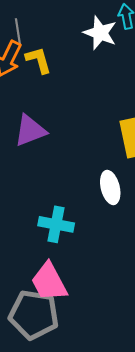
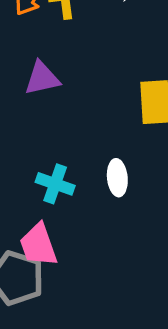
white ellipse: (110, 187) -> (117, 178), moved

